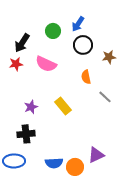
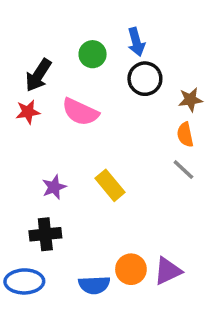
blue arrow: (78, 24) -> (136, 42), turned -49
orange semicircle: (86, 77) -> (185, 135), moved
orange circle: (75, 167) -> (131, 269), moved

